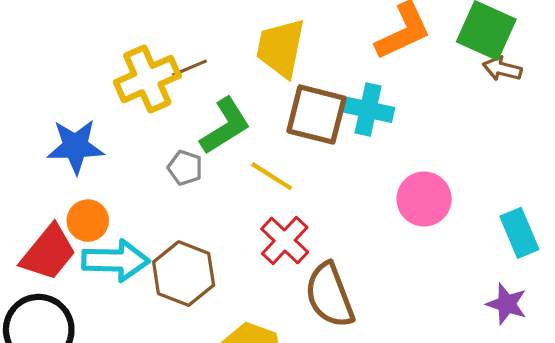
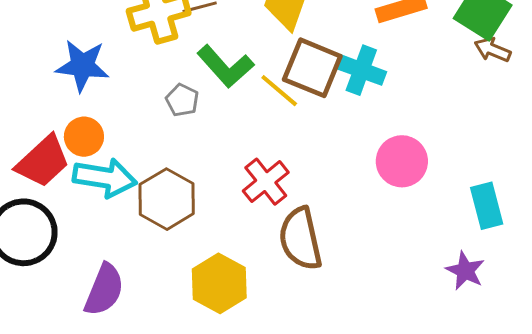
green L-shape: (225, 126) -> (225, 66), turned 72
yellow line: (272, 176) -> (279, 91), moved

